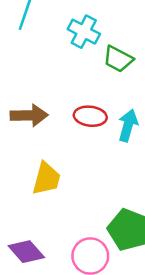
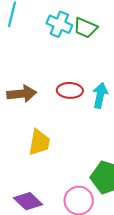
green trapezoid: (118, 59) -> (85, 28), moved

